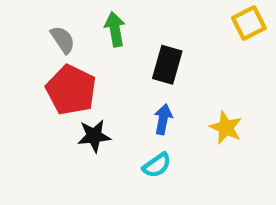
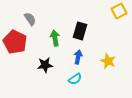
green arrow: (115, 29) -> (55, 38), moved
red pentagon: (71, 90) -> (15, 42), moved

